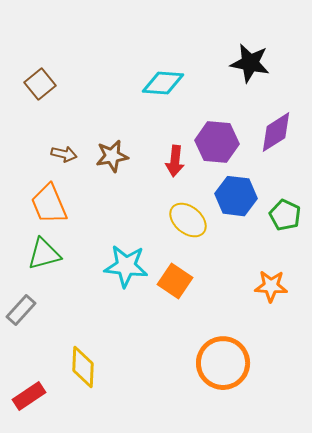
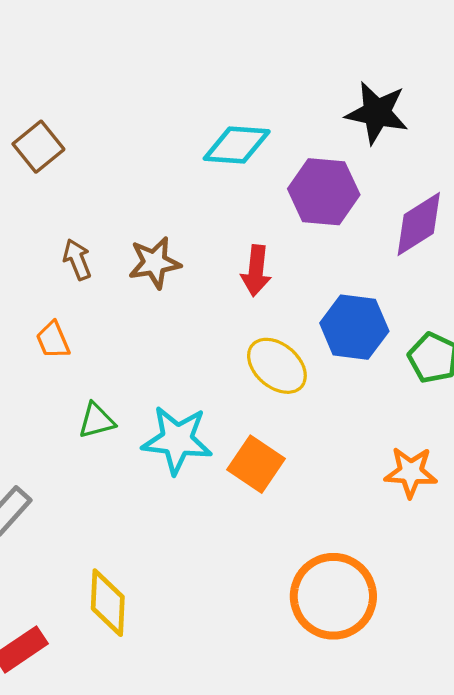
purple hexagon: (217, 142) -> (324, 192), moved
brown arrow: (64, 154) -> (77, 259), turned -125
orange trapezoid: (49, 204) -> (53, 340), size x0.6
green triangle: (44, 254) -> (96, 421), moved, size x0.7

